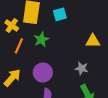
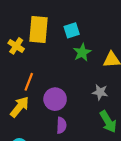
green star: (41, 39) -> (82, 52), moved
orange line: (19, 46) -> (29, 82), moved

